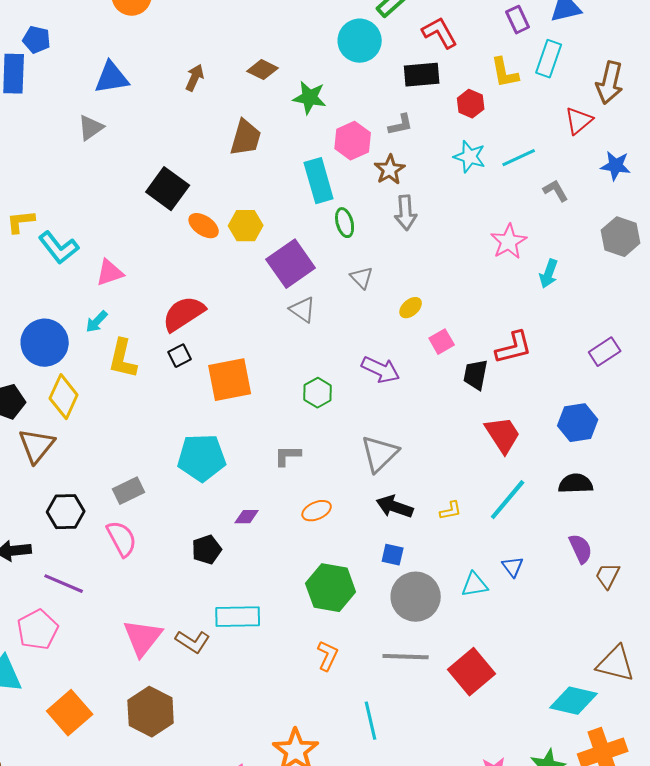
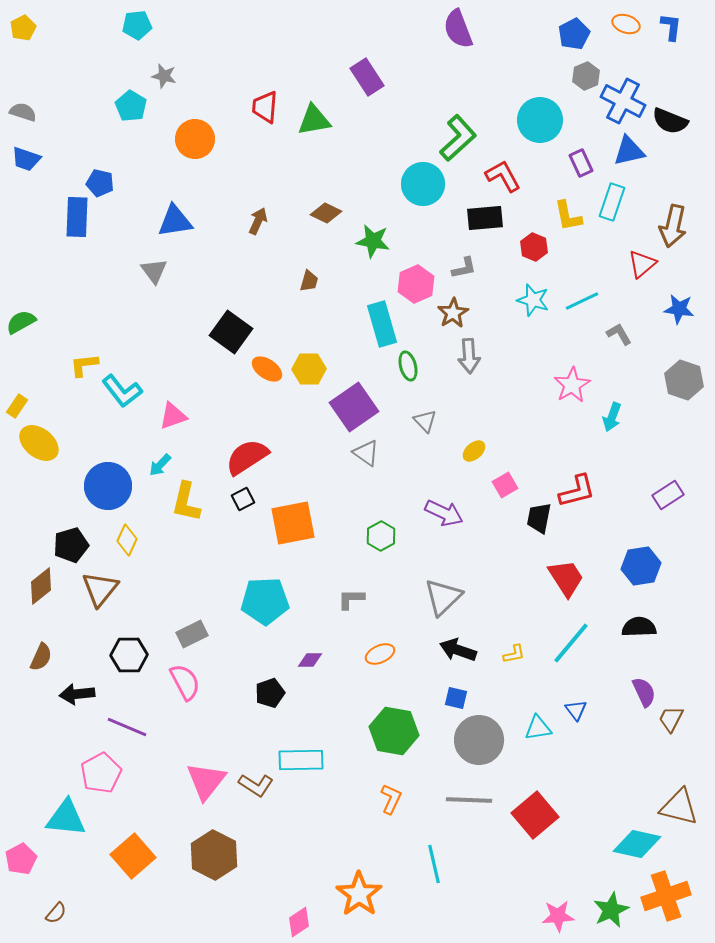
gray triangle: (91, 128) -> (154, 271), turned -32
brown trapezoid: (246, 138) -> (309, 281), size x0.6
yellow diamond: (64, 397) -> (127, 540), size x0.7

